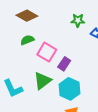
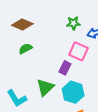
pink square: (47, 52) -> (78, 51), moved

